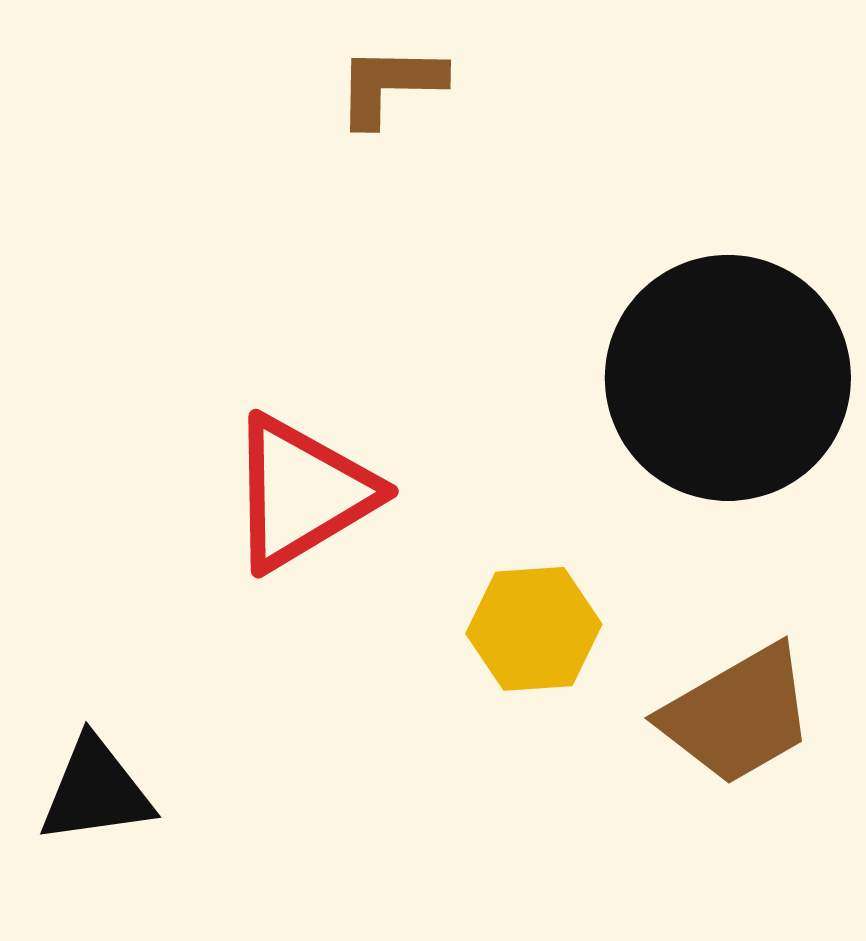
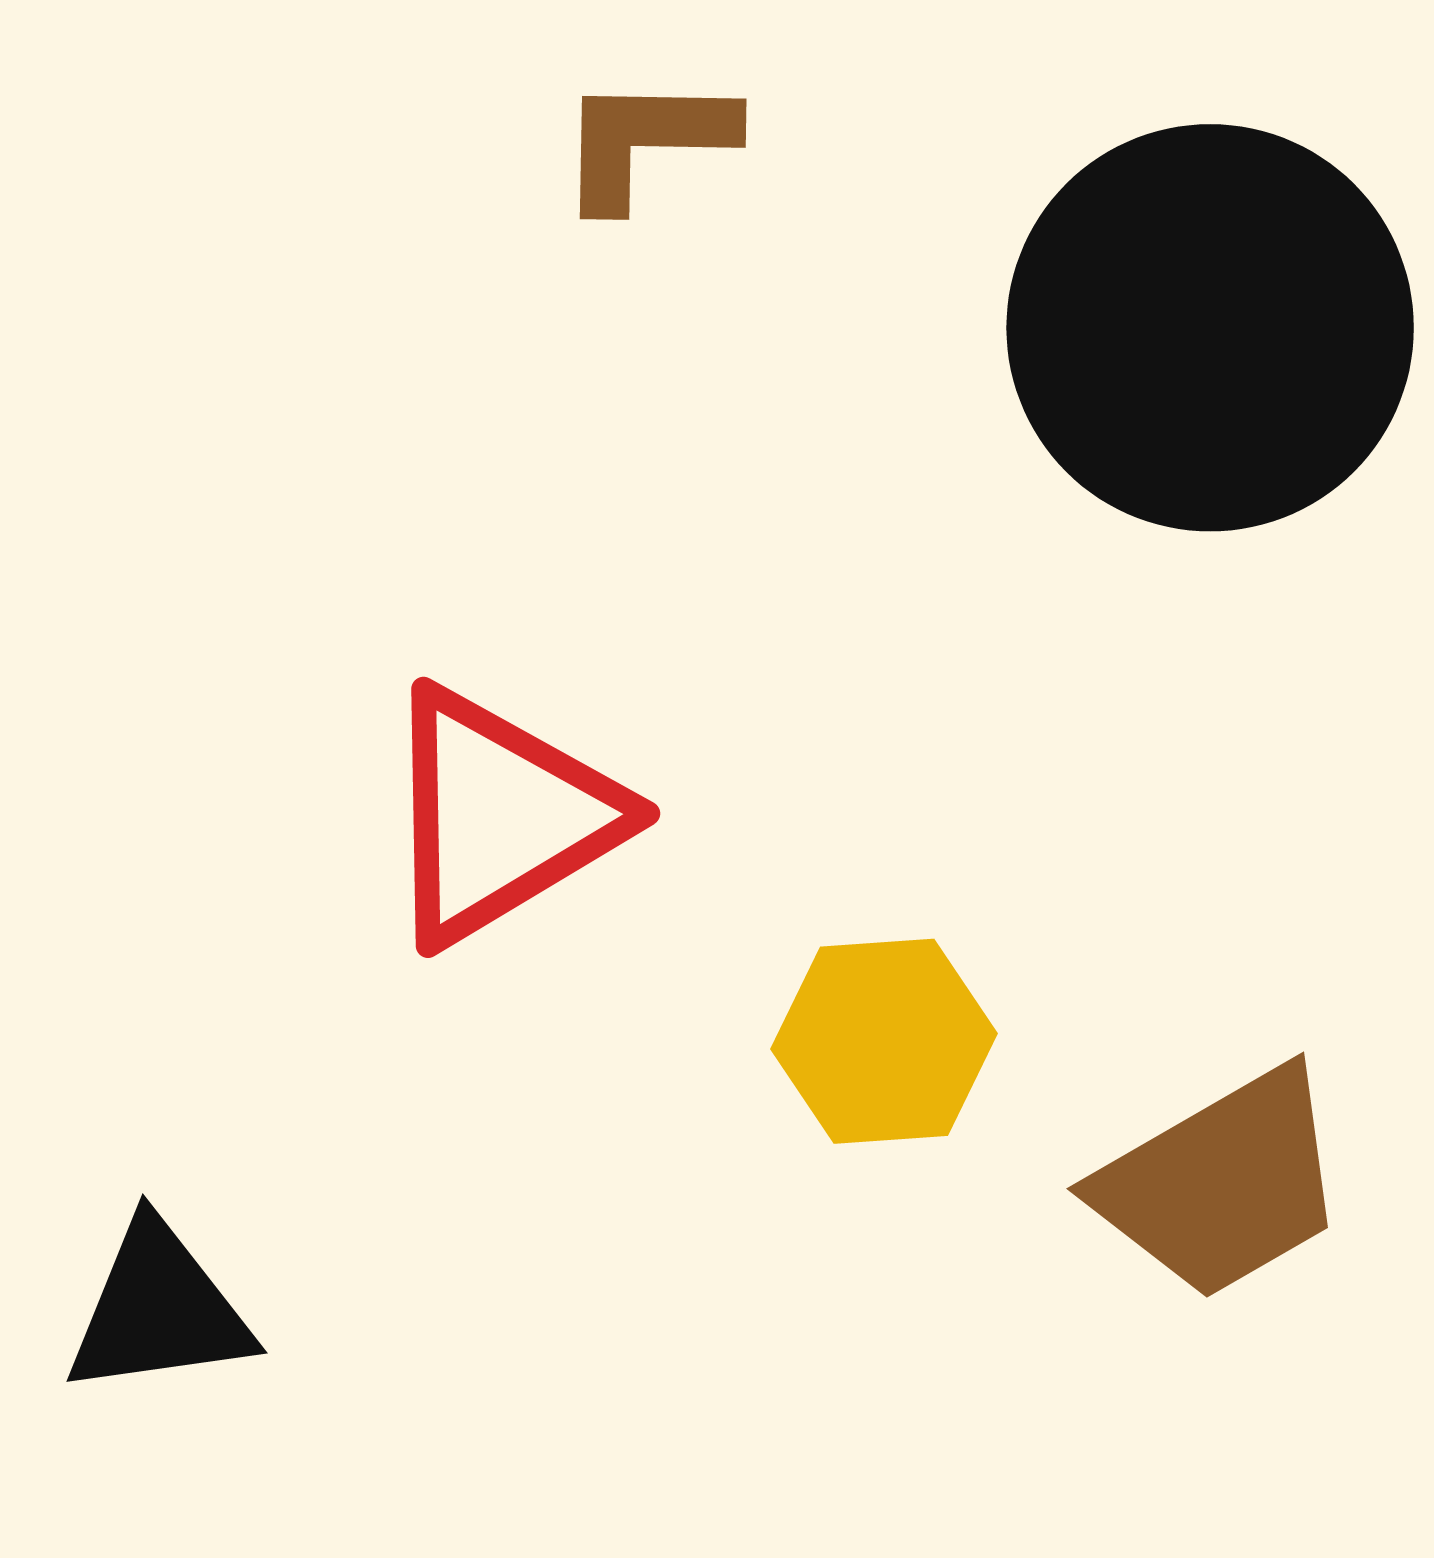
black circle: (728, 378) -> (1210, 328), moved

